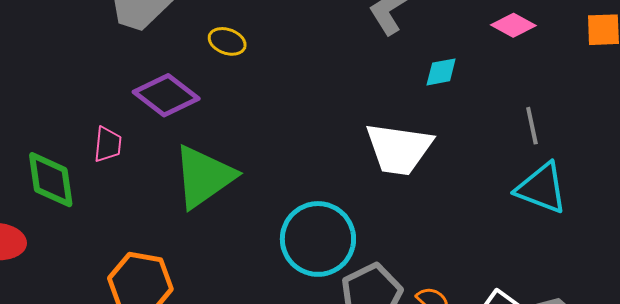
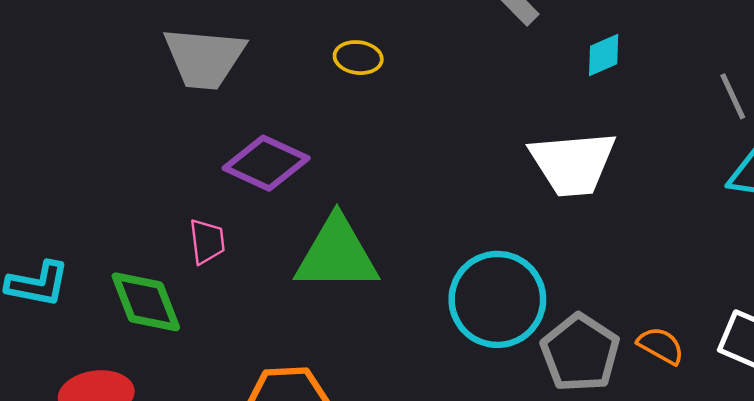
yellow ellipse: (227, 41) -> (358, 58), moved
green triangle: (204, 177) -> (337, 254), turned 48

